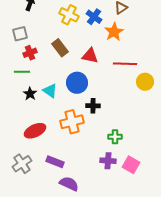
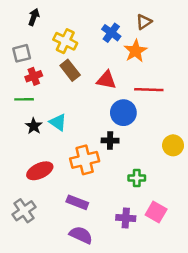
yellow cross: (69, 15) -> (65, 41), moved
yellow circle: (145, 82) -> (173, 145), moved
blue circle: (77, 83) -> (123, 113), moved
purple cross: (108, 161) -> (126, 218), moved
purple rectangle: (55, 162) -> (77, 202), moved

